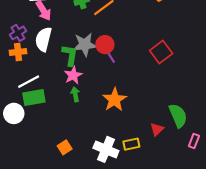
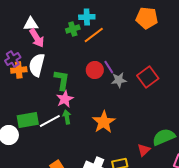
gray star: (85, 45) -> (119, 80), moved, size x0.7
orange cross: (18, 52) -> (19, 70), moved
purple line: (110, 56) -> (109, 67), moved
white line: (29, 82) -> (50, 121), moved
green semicircle: (178, 116) -> (164, 137), turned -90

